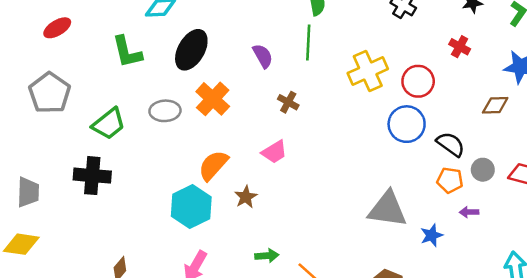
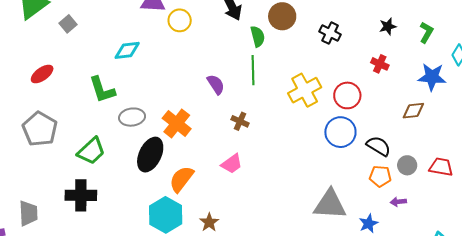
black ellipse: (191, 50) -> (150, 155), moved
gray ellipse: (165, 111) -> (132, 117), moved
brown star: (246, 197) -> (209, 222), moved

